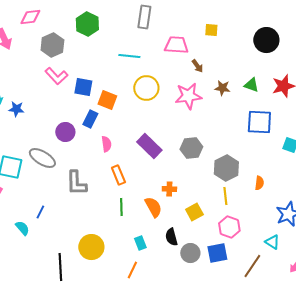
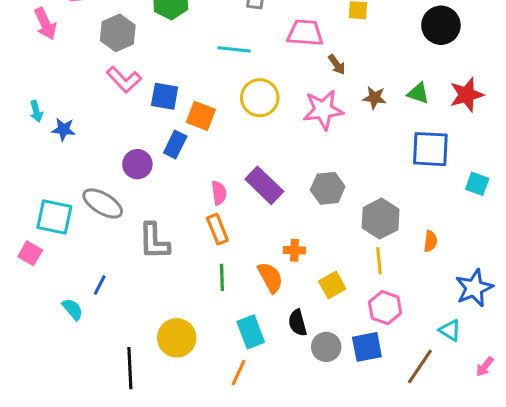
pink semicircle: (106, 144) -> (219, 193), moved
cyan rectangle: (140, 243) -> (251, 332), size x1.5

